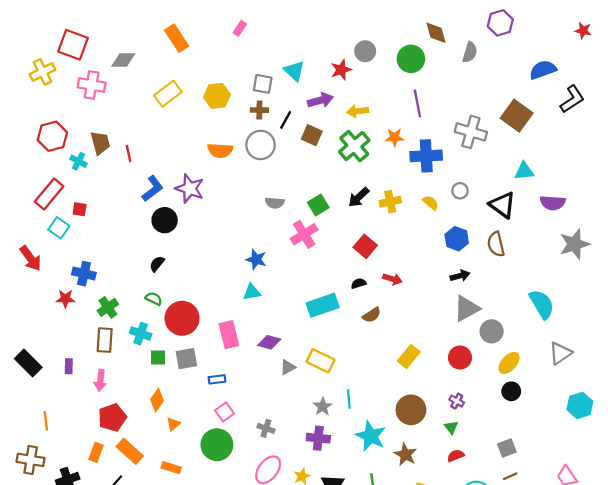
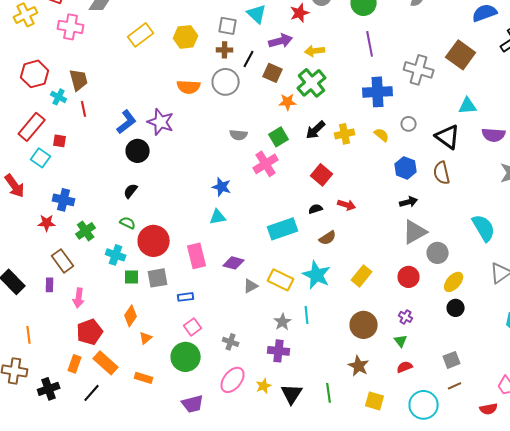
orange star: (395, 137) -> (288, 102), moved
red line: (129, 154) -> (84, 109), moved
brown rectangle: (105, 340) -> (63, 261), moved, turned -40
cyan star: (371, 436) -> (317, 275), moved

